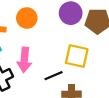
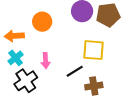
pink arrow: (24, 60) -> (46, 61), size x0.7

